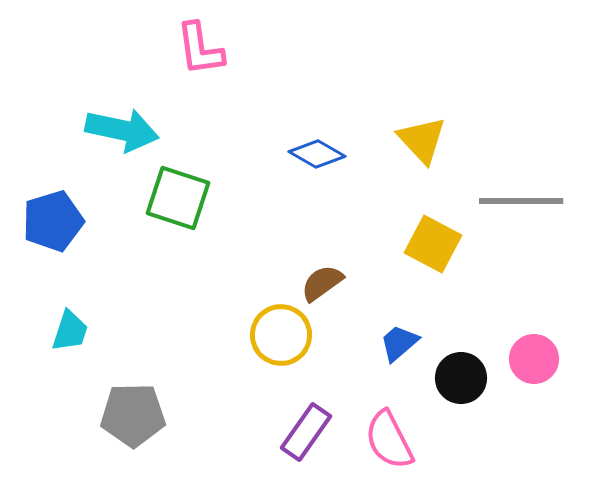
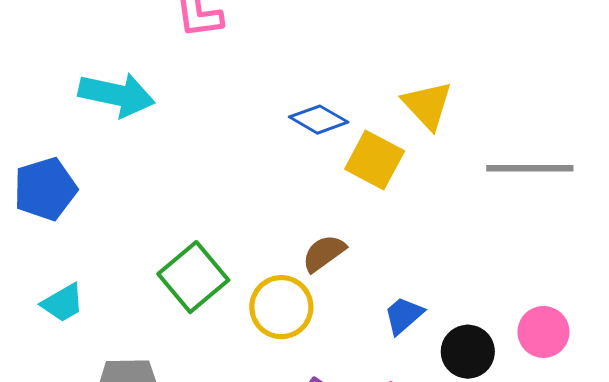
green square: (178, 198) -> (193, 277), moved, turned 32
yellow square: (433, 244) -> (375, 160), moved
cyan trapezoid: (70, 331) -> (63, 303), turned 42

